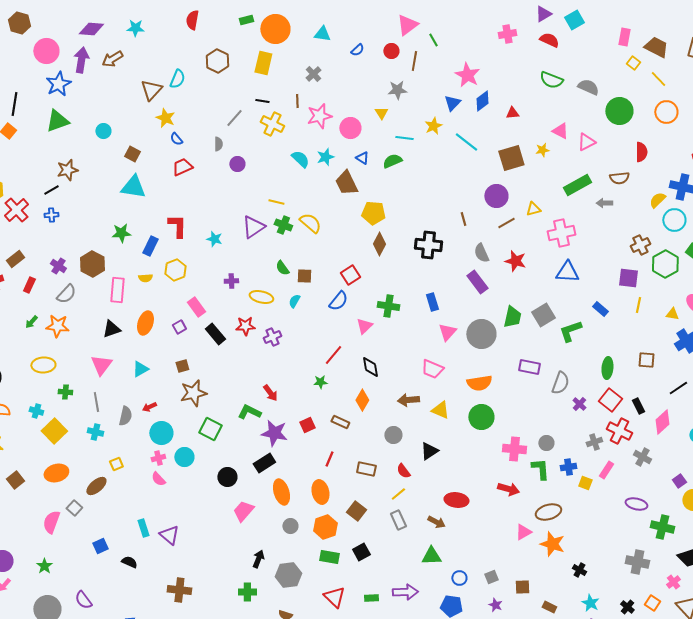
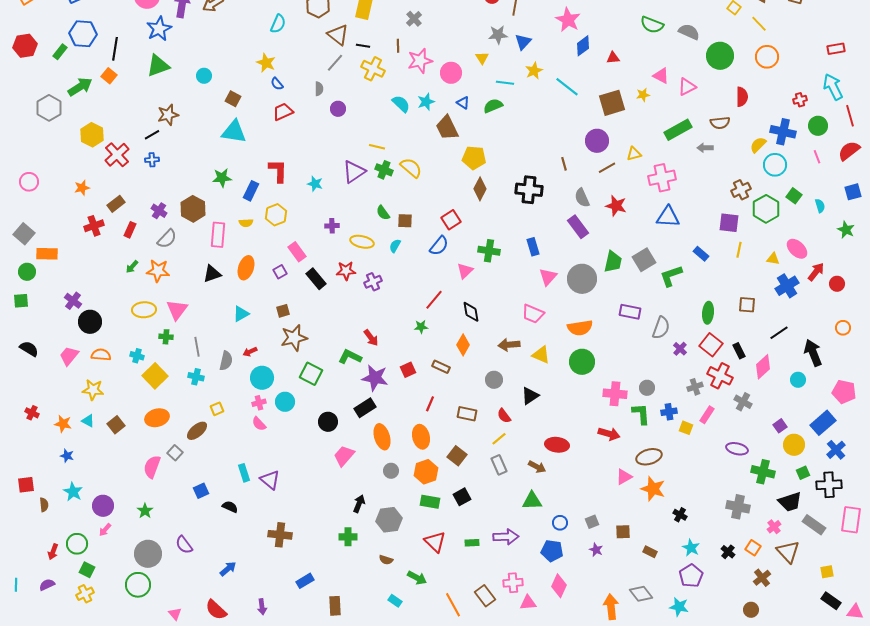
brown triangle: (151, 90) -> (338, 35), moved, turned -35
blue triangle: (452, 103) -> (523, 42), moved
pink triangle: (101, 365) -> (177, 310), moved

